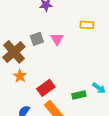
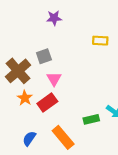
pink triangle: (57, 39) -> (54, 79), moved
red rectangle: (46, 88) -> (47, 102), moved

